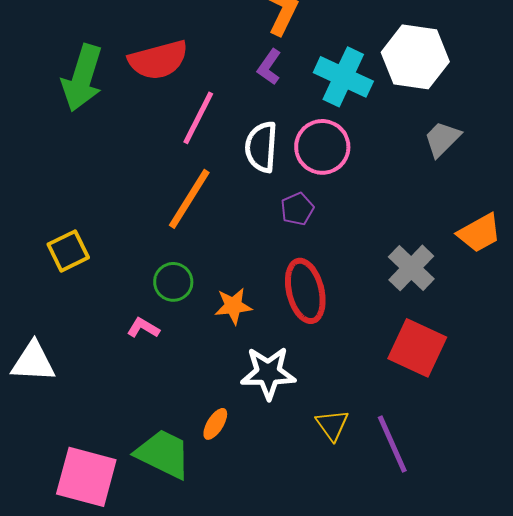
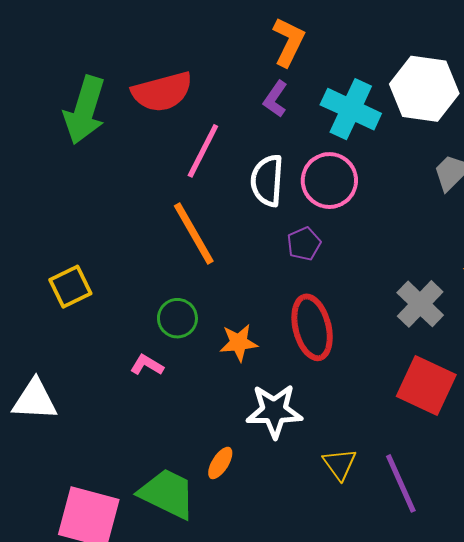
orange line: (189, 199) -> (194, 234), turned -62

